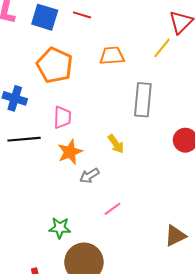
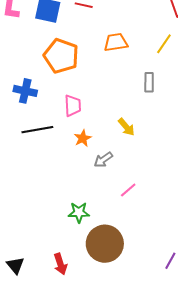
yellow line: (162, 48) -> (164, 44), moved
gray rectangle: (143, 100) -> (149, 82), size x0.6
orange star: (70, 152) -> (83, 138), size x0.7

